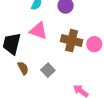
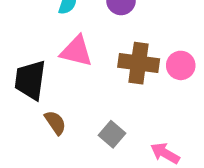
gray square: (48, 70) -> (112, 134), moved

